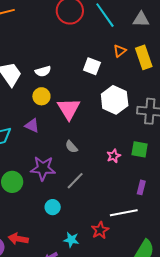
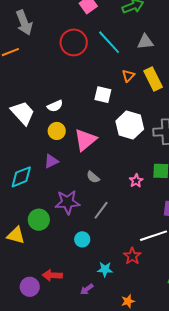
pink triangle: (69, 109) -> (85, 140), turned 30
purple triangle: (32, 125) -> (51, 161), turned -42

